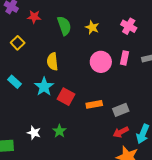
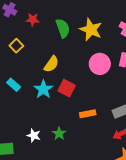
yellow star: (92, 27) -> (91, 30), size x1.6
yellow semicircle: (52, 62) -> (51, 64), turned -138
red square: (66, 97) -> (67, 88), moved
orange rectangle: (94, 104) -> (88, 114), moved

